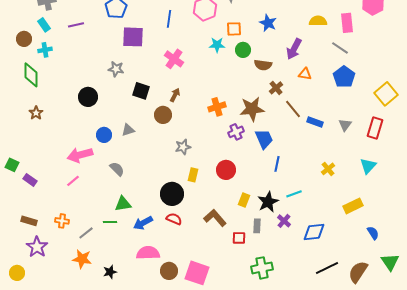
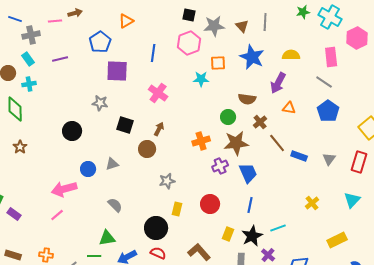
yellow semicircle: (318, 21) -> (291, 55), moved
blue star: (268, 23) -> (252, 57), size x1.4
green circle: (243, 50) -> (228, 117), moved
blue line: (277, 164) -> (250, 205), moved
gray semicircle: (117, 169) -> (115, 205), moved

